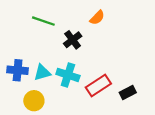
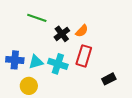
orange semicircle: (97, 18) -> (82, 31), moved
red rectangle: (98, 85) -> (84, 56), moved, turned -40

